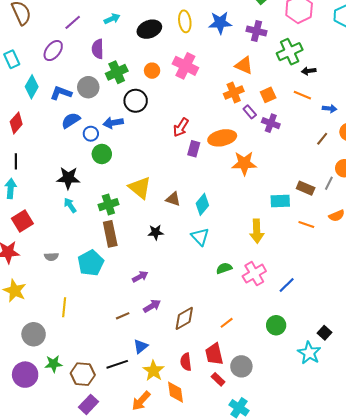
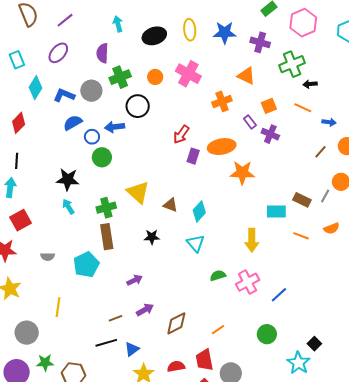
cyan arrow: (112, 19) -> (118, 24), turned -84
purple line: (73, 22) -> (65, 20), moved
orange cross: (234, 93) -> (222, 101), moved
red semicircle: (186, 362) -> (176, 366), turned 84
black line: (117, 364) -> (106, 343), moved

